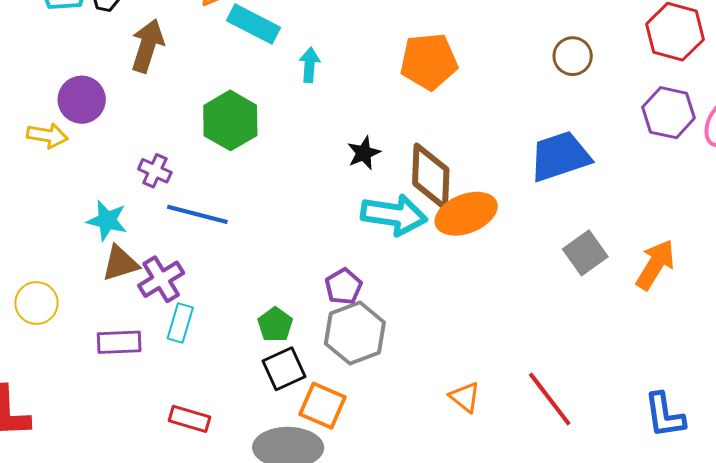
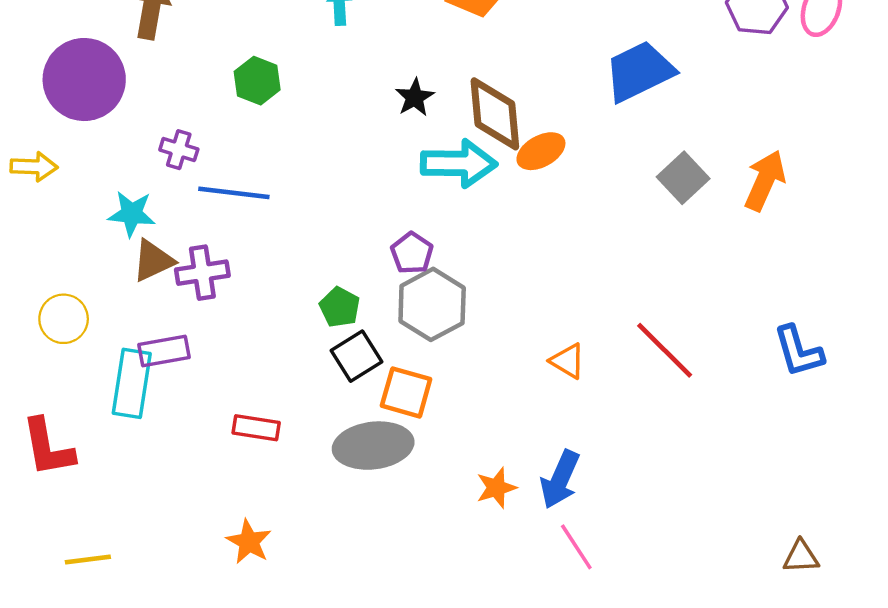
purple circle: (82, 100) -> (84, 80), size x1.5
green hexagon: (230, 120) -> (257, 81), size x0.7
yellow arrow: (47, 135) -> (34, 167), moved
orange ellipse: (466, 214) -> (541, 151), size x0.7
purple cross: (161, 279) -> (202, 273), turned 30
cyan rectangle: (180, 323) -> (132, 383), moved, size x1.5

